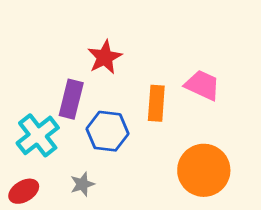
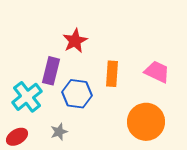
pink trapezoid: (202, 85) -> (157, 72), moved

